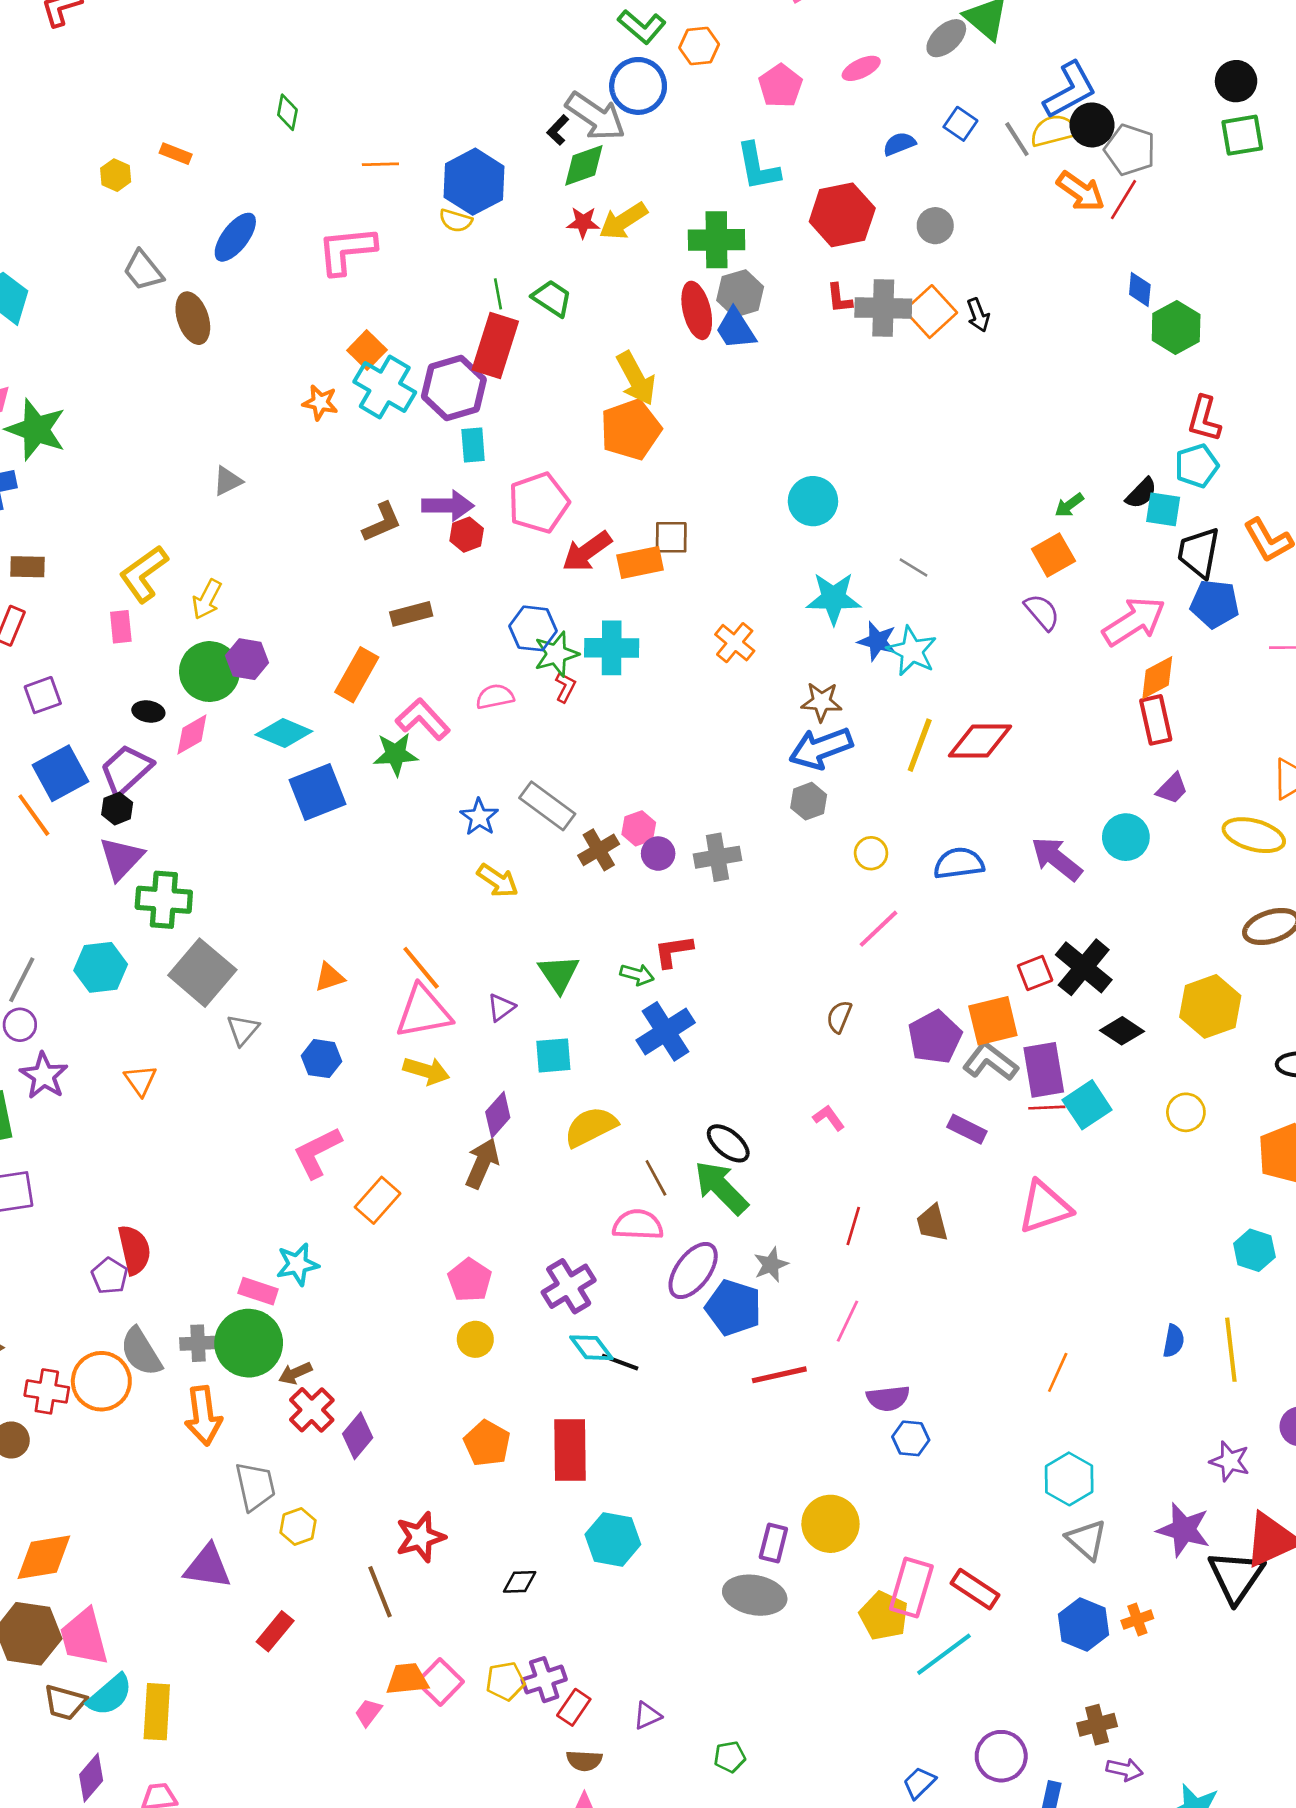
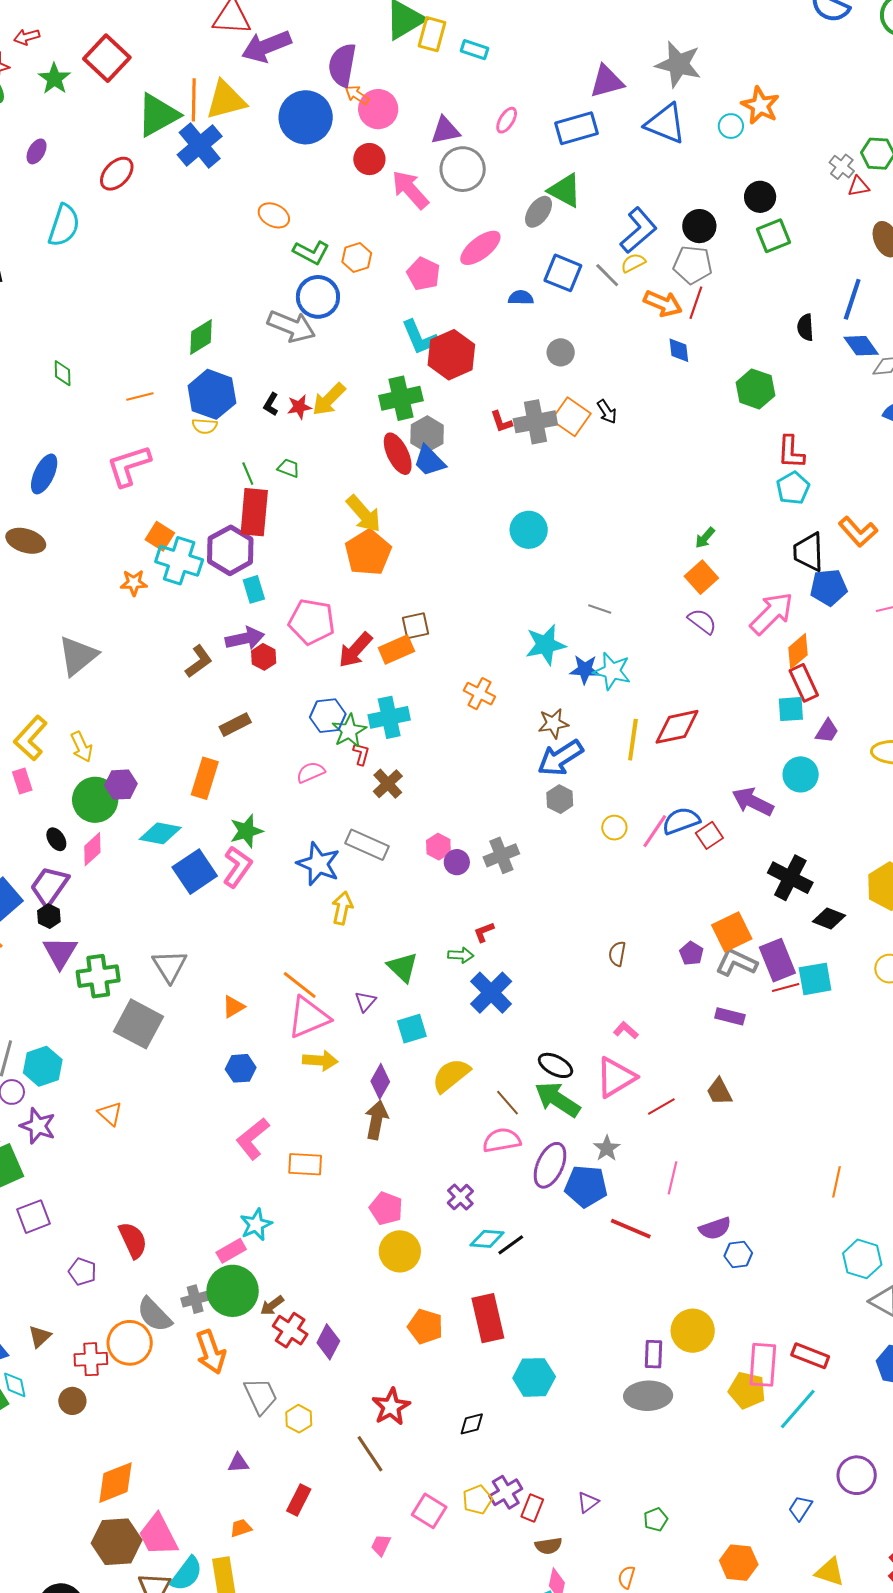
pink ellipse: (861, 68) -> (480, 248), size x1.5
blue square: (960, 124) -> (563, 273), size x1.5
black circle: (1092, 125) -> (699, 226), moved
black L-shape: (558, 130) -> (271, 404), moved
yellow semicircle: (1054, 131) -> (633, 263), size x0.7
blue semicircle: (899, 144) -> (521, 298), turned 35
green diamond: (584, 165) -> (201, 337), moved
red hexagon: (842, 215) -> (451, 355), moved
blue diamond: (1140, 289) -> (679, 350), moved
green trapezoid: (552, 298) -> (289, 468), size x0.7
brown ellipse: (193, 318) -> (26, 541), turned -42
gray triangle: (228, 481) -> (78, 656), size x1.8
black semicircle: (1141, 493) -> (805, 327), moved, turned 144
cyan circle: (813, 501) -> (529, 530), moved
pink pentagon: (539, 503) -> (312, 622), turned -30
cyan square: (1163, 509) -> (791, 709), moved
yellow arrow: (207, 599) -> (82, 747), turned -40
black ellipse: (148, 711) -> (56, 839), turned 60
pink L-shape: (423, 719) -> (237, 867), moved, turned 90
blue star: (479, 817) -> (318, 864), size x1.5
brown cross: (599, 850) -> (388, 784), moved
yellow arrow: (498, 881) -> (342, 908), turned -100
pink line: (878, 929) -> (655, 831), moved
red L-shape: (673, 951) -> (484, 932), size x0.7
cyan hexagon: (101, 967) -> (43, 1066), moved
red square: (1035, 973) -> (709, 835), moved
gray triangle: (243, 1030) -> (170, 966), moved, size x1.4
purple pentagon: (935, 1037) -> (691, 953), size x0.6
cyan square: (1087, 1105) -> (815, 979), turned 36
orange rectangle: (378, 1200) -> (305, 1164), turned 64
pink triangle: (1045, 1207) -> (616, 1077), moved
red line: (853, 1226) -> (661, 1107), turned 56
purple pentagon: (110, 1276) -> (82, 1272), moved
purple cross: (569, 1286) -> (460, 1197), size x0.7
pink rectangle: (258, 1291) -> (231, 1251), turned -36
yellow circle: (475, 1339) -> (400, 1251), size x1.5
cyan diamond: (591, 1348) -> (487, 1239), turned -36
black line: (620, 1362) -> (511, 1245), turned -44
red line: (779, 1375) -> (631, 1229), turned 48
purple triangle: (208, 1567) -> (238, 1463), size x0.6
orange trapezoid: (407, 1679) -> (241, 1528), moved, size x0.7

